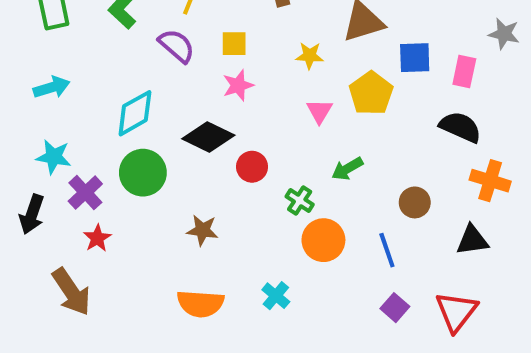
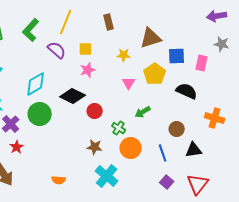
black semicircle: (460, 127) -> (187, 91), moved
brown star: (202, 230) -> (95, 147), moved
black triangle: (472, 240) -> (194, 150), moved
cyan cross: (276, 296) -> (107, 176), size x1.6
orange semicircle: (200, 304) -> (59, 180), moved, size x0.6

